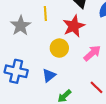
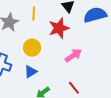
yellow circle: (59, 48) -> (32, 48), moved

